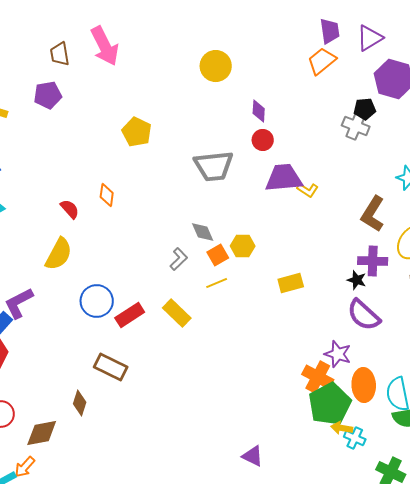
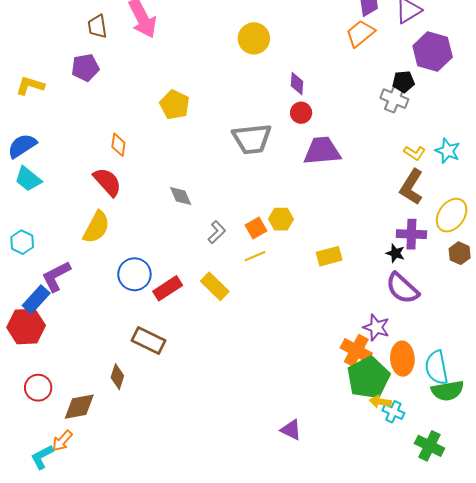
yellow L-shape: (308, 190) -> (414, 153), moved
orange diamond: (107, 195) -> (118, 145), moved
red semicircle: (70, 209) -> (107, 182), size x1.5
gray diamond: (203, 232) -> (181, 196), moved

